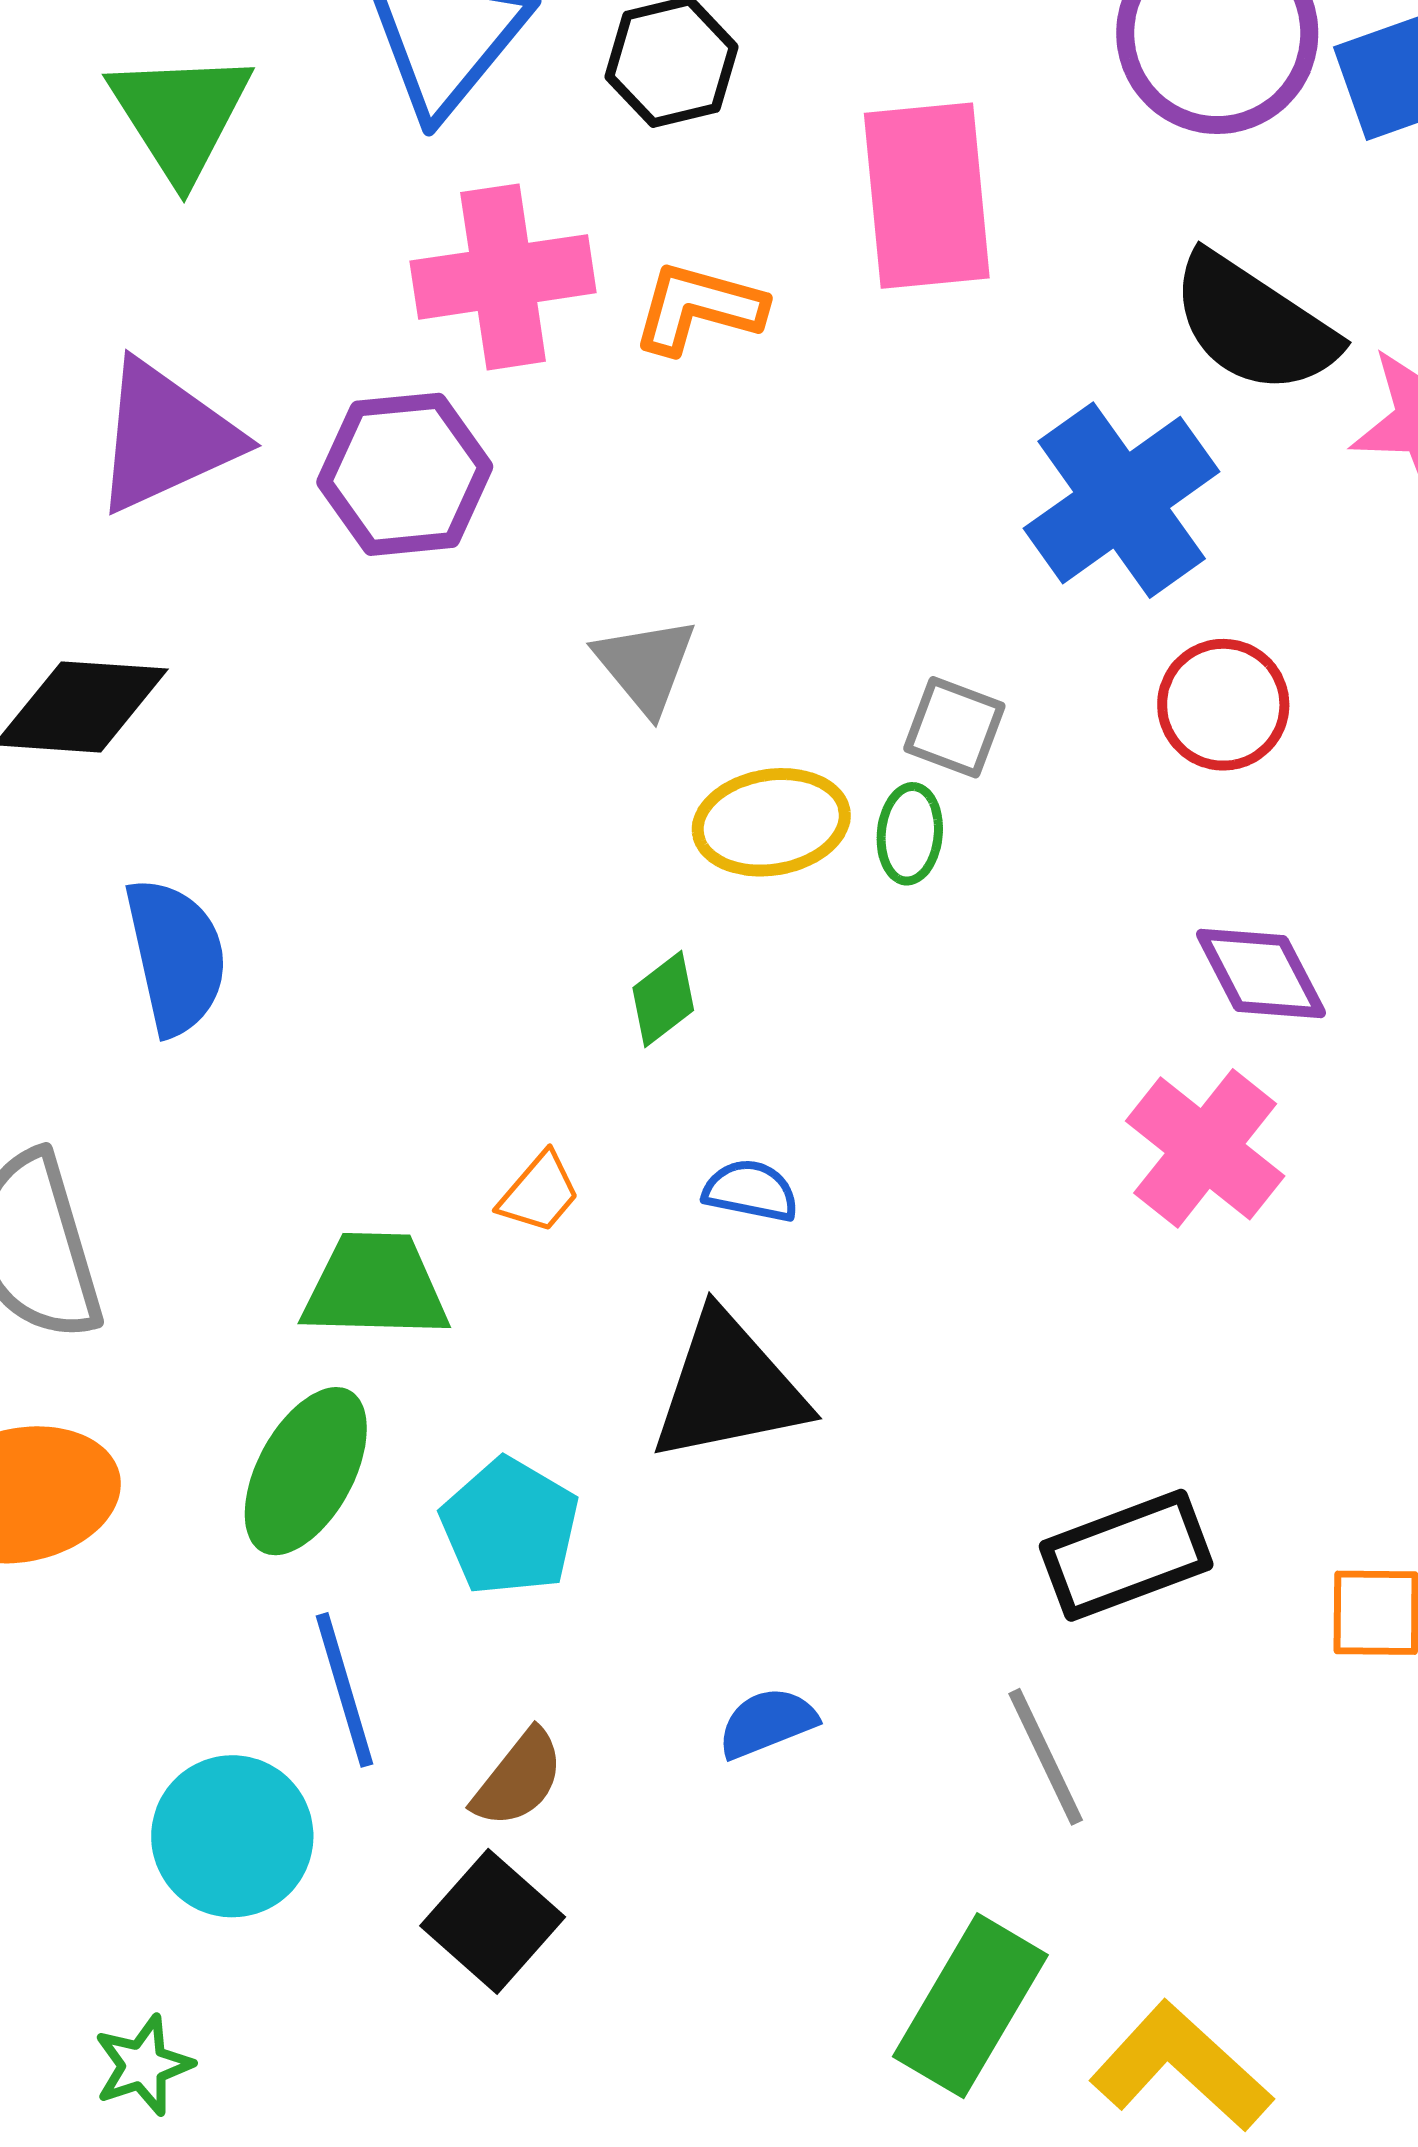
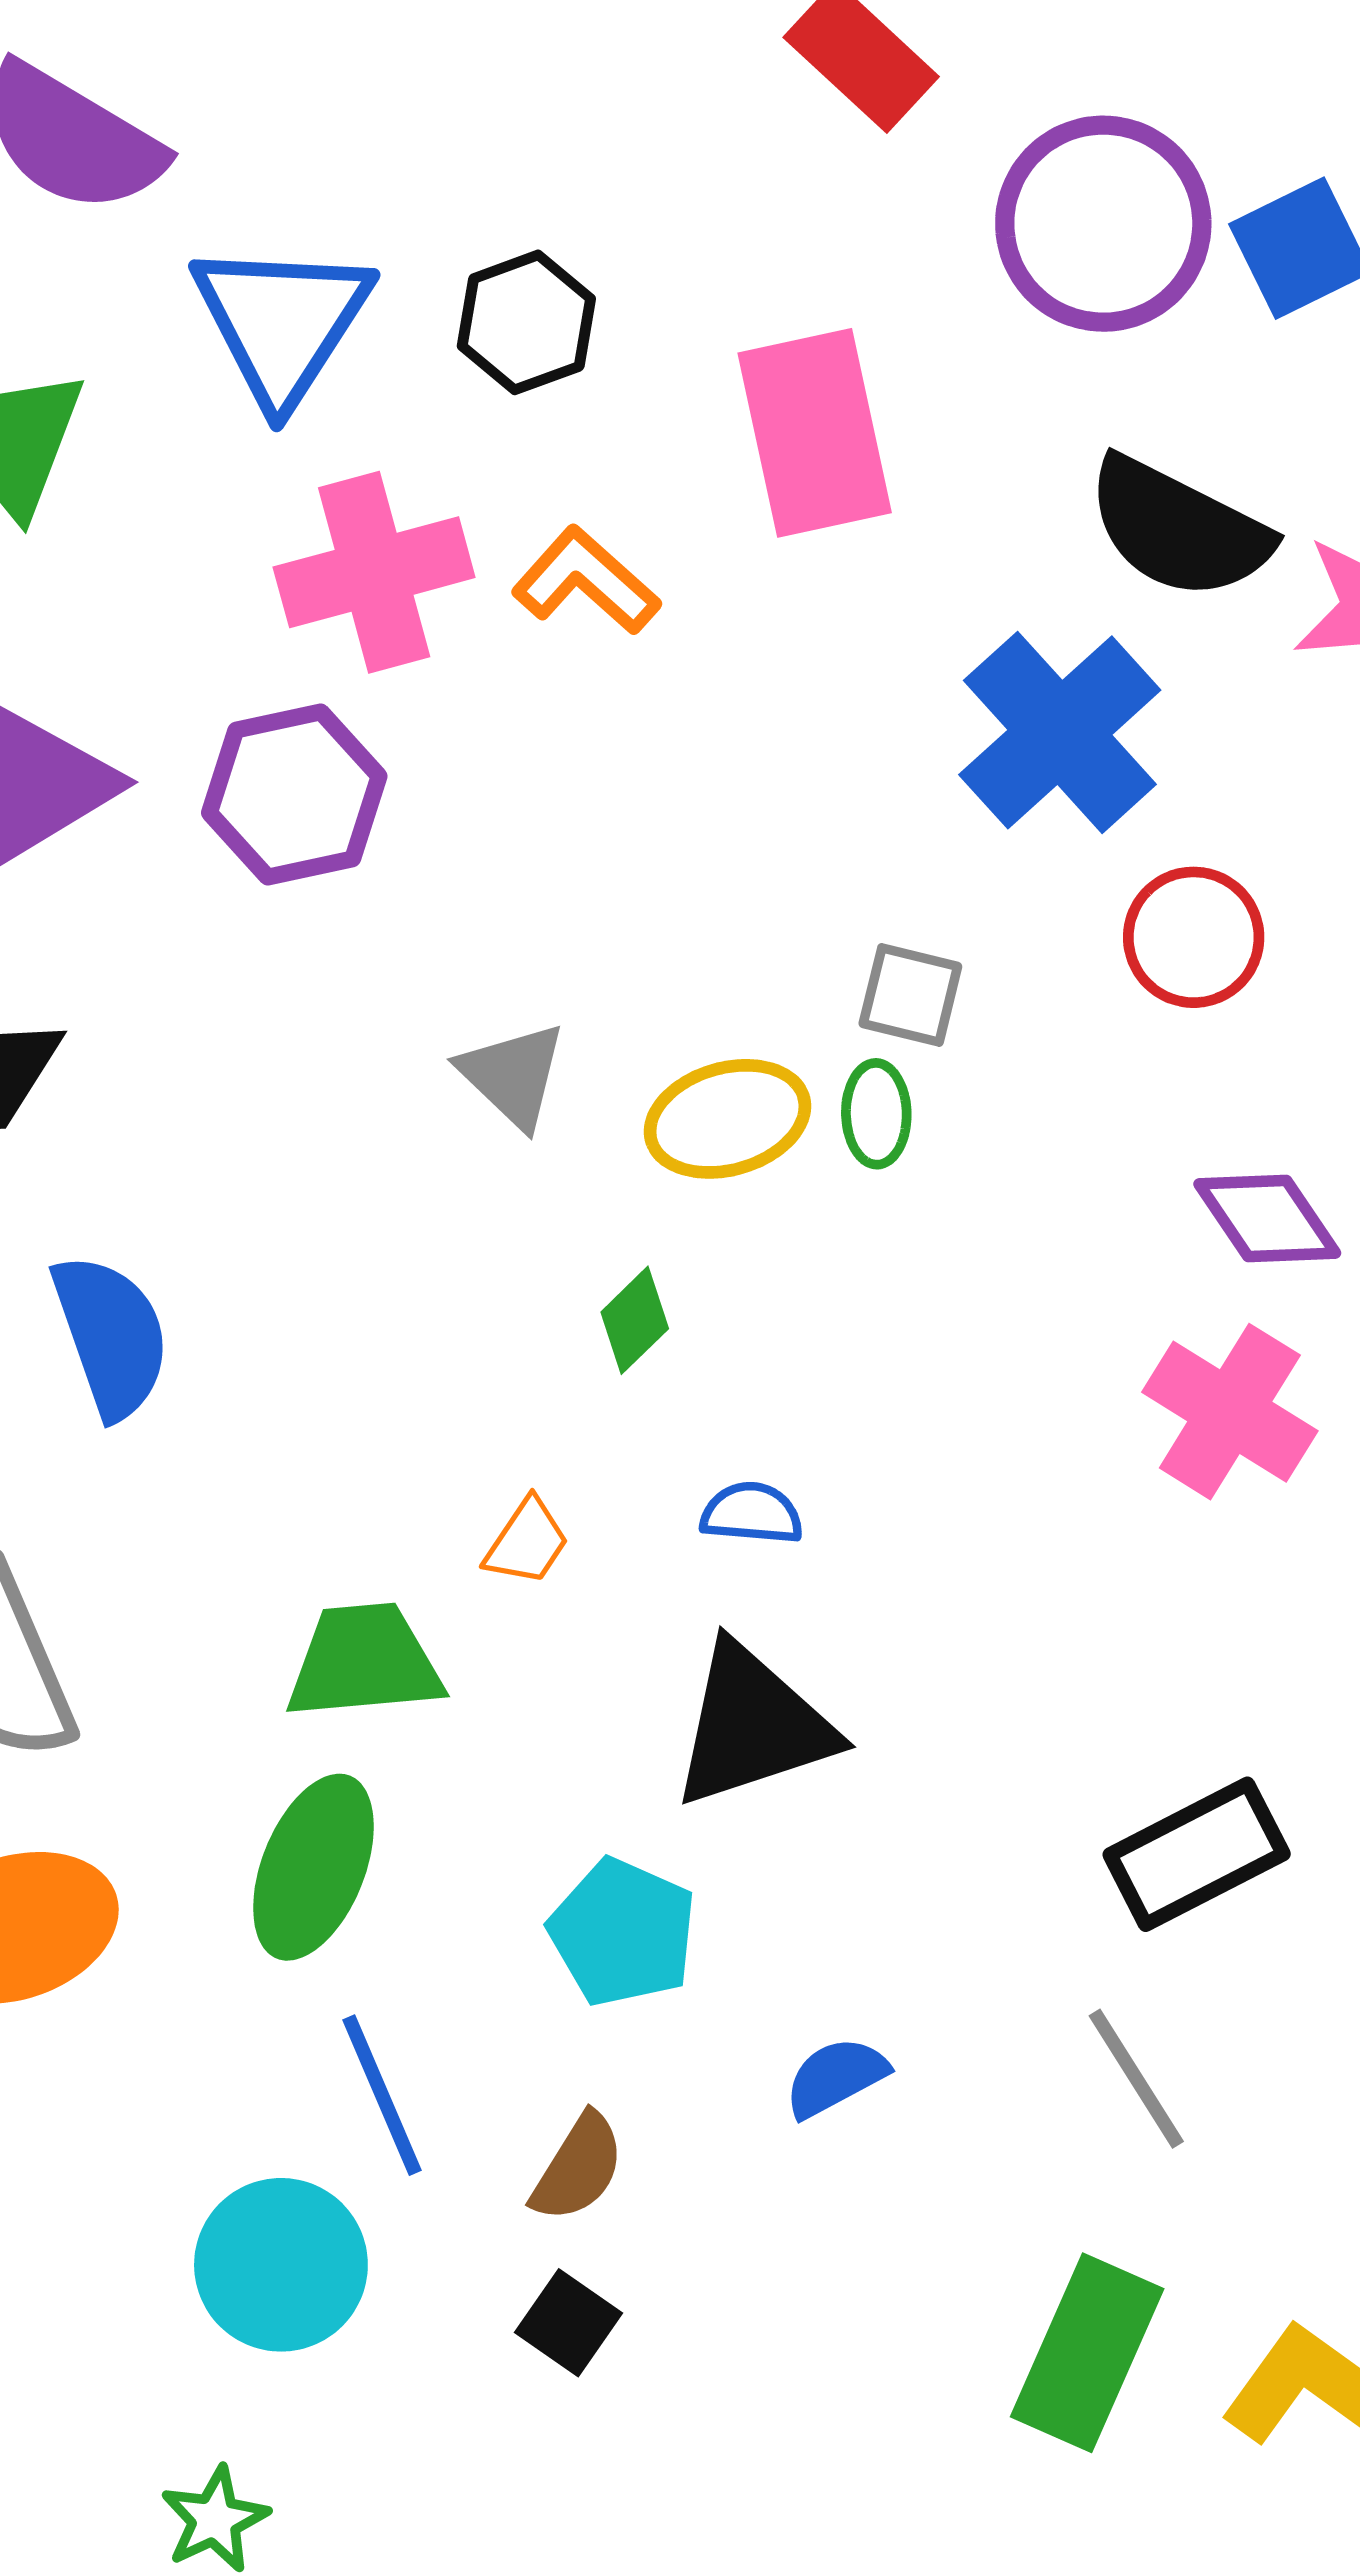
orange L-shape: (699, 308) -> (586, 581), turned 33
gray triangle: (646, 665) -> (513, 1075), moved
cyan pentagon: (510, 1527) -> (623, 1932), moved
black square: (493, 1921) -> (568, 2323), size x0.7

